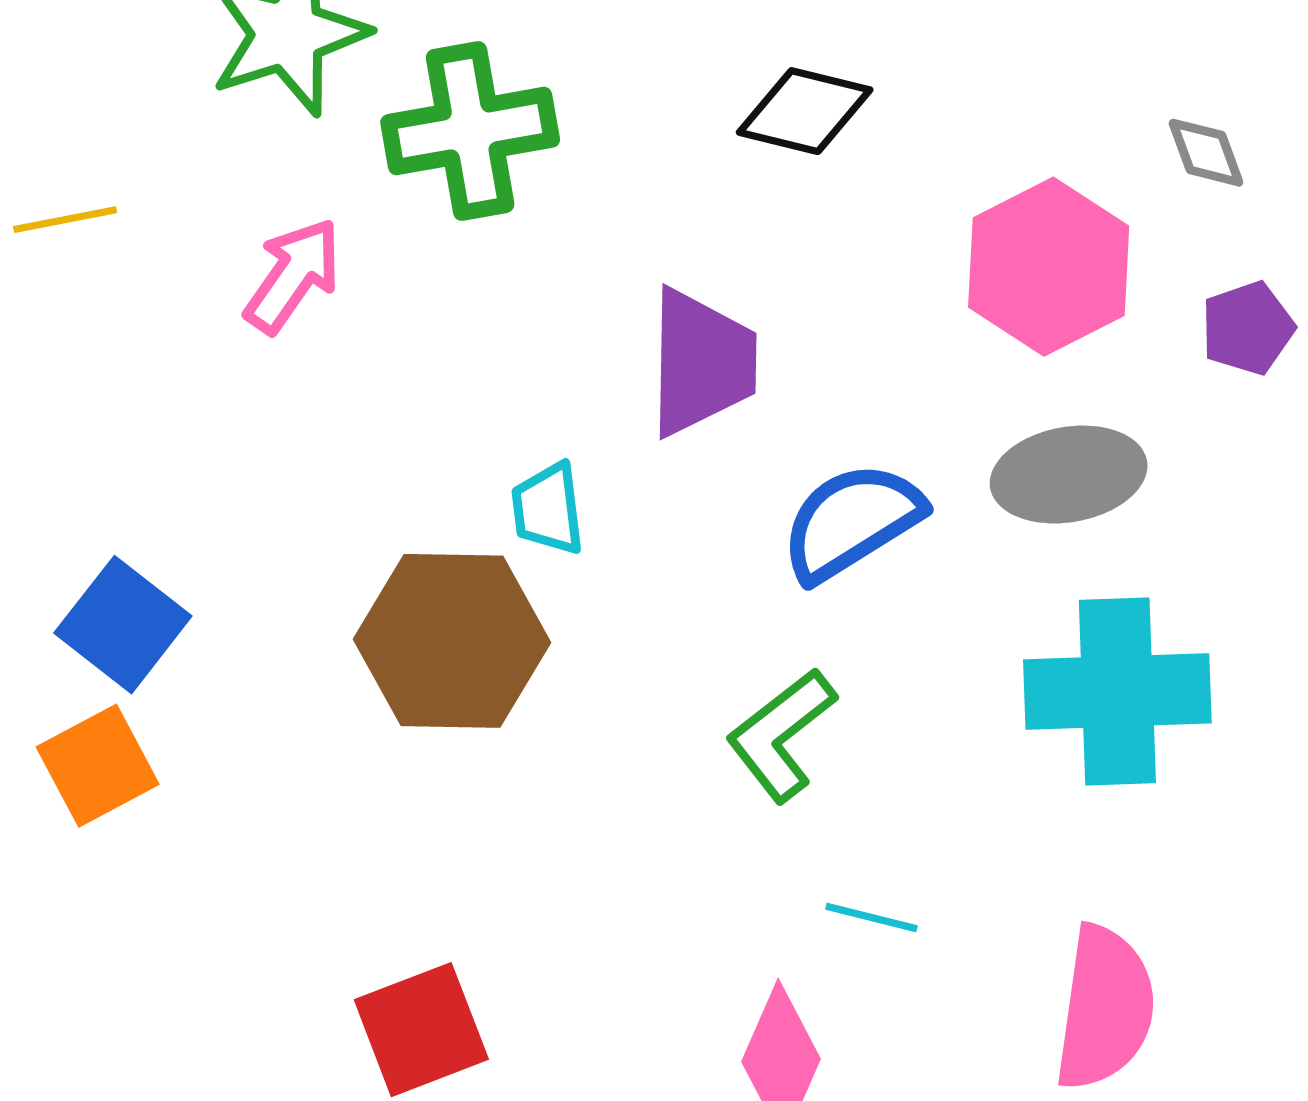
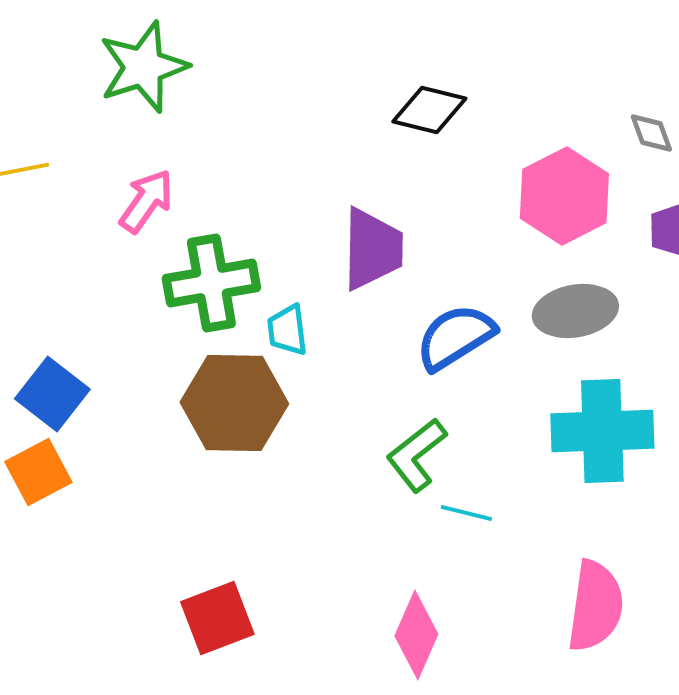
green cross: (470, 131) -> (211, 283), moved
cyan line: (871, 917) -> (466, 513), moved

